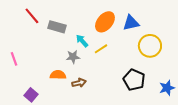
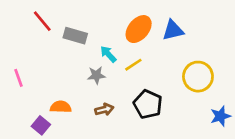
yellow circle: (150, 46) -> (198, 77), moved
orange semicircle: (58, 75) -> (61, 107), moved
black pentagon: (134, 80) -> (148, 104), moved

